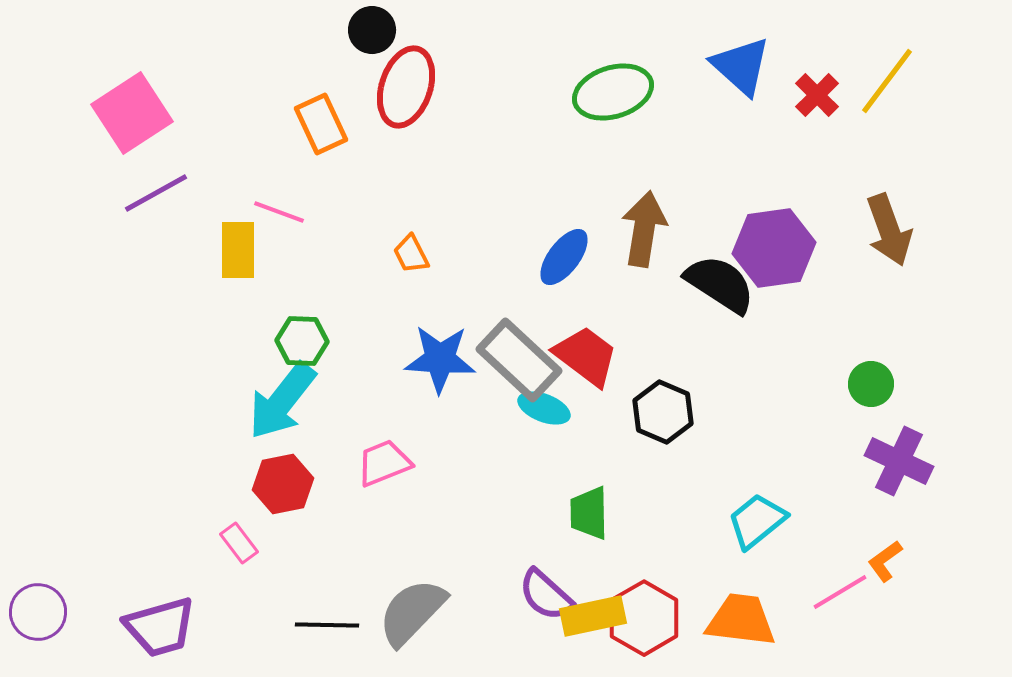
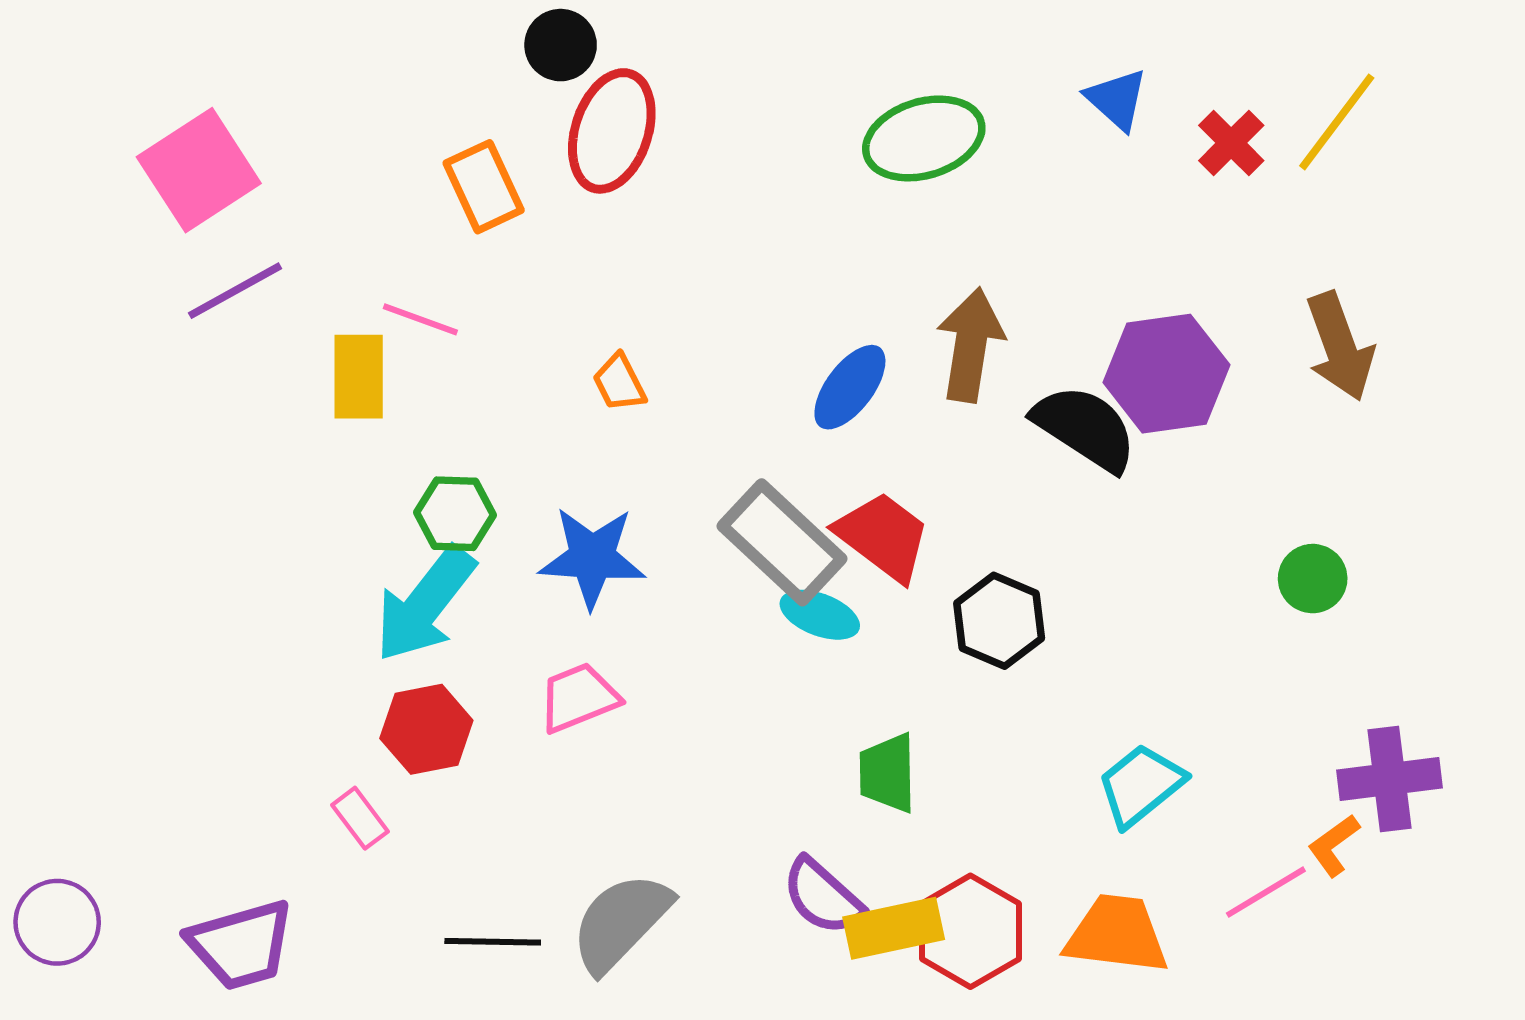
blue triangle: (741, 66) -> (1117, 99), size x0.7
blue star: (440, 359) -> (592, 557), moved
purple cross: (899, 461) -> (1389, 779), moved, turned -32

